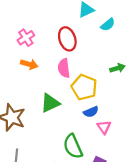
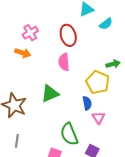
orange arrow: (29, 64) -> (23, 53), moved
yellow pentagon: (84, 87) -> (98, 82), moved
blue semicircle: (91, 112) -> (87, 103), turned -80

